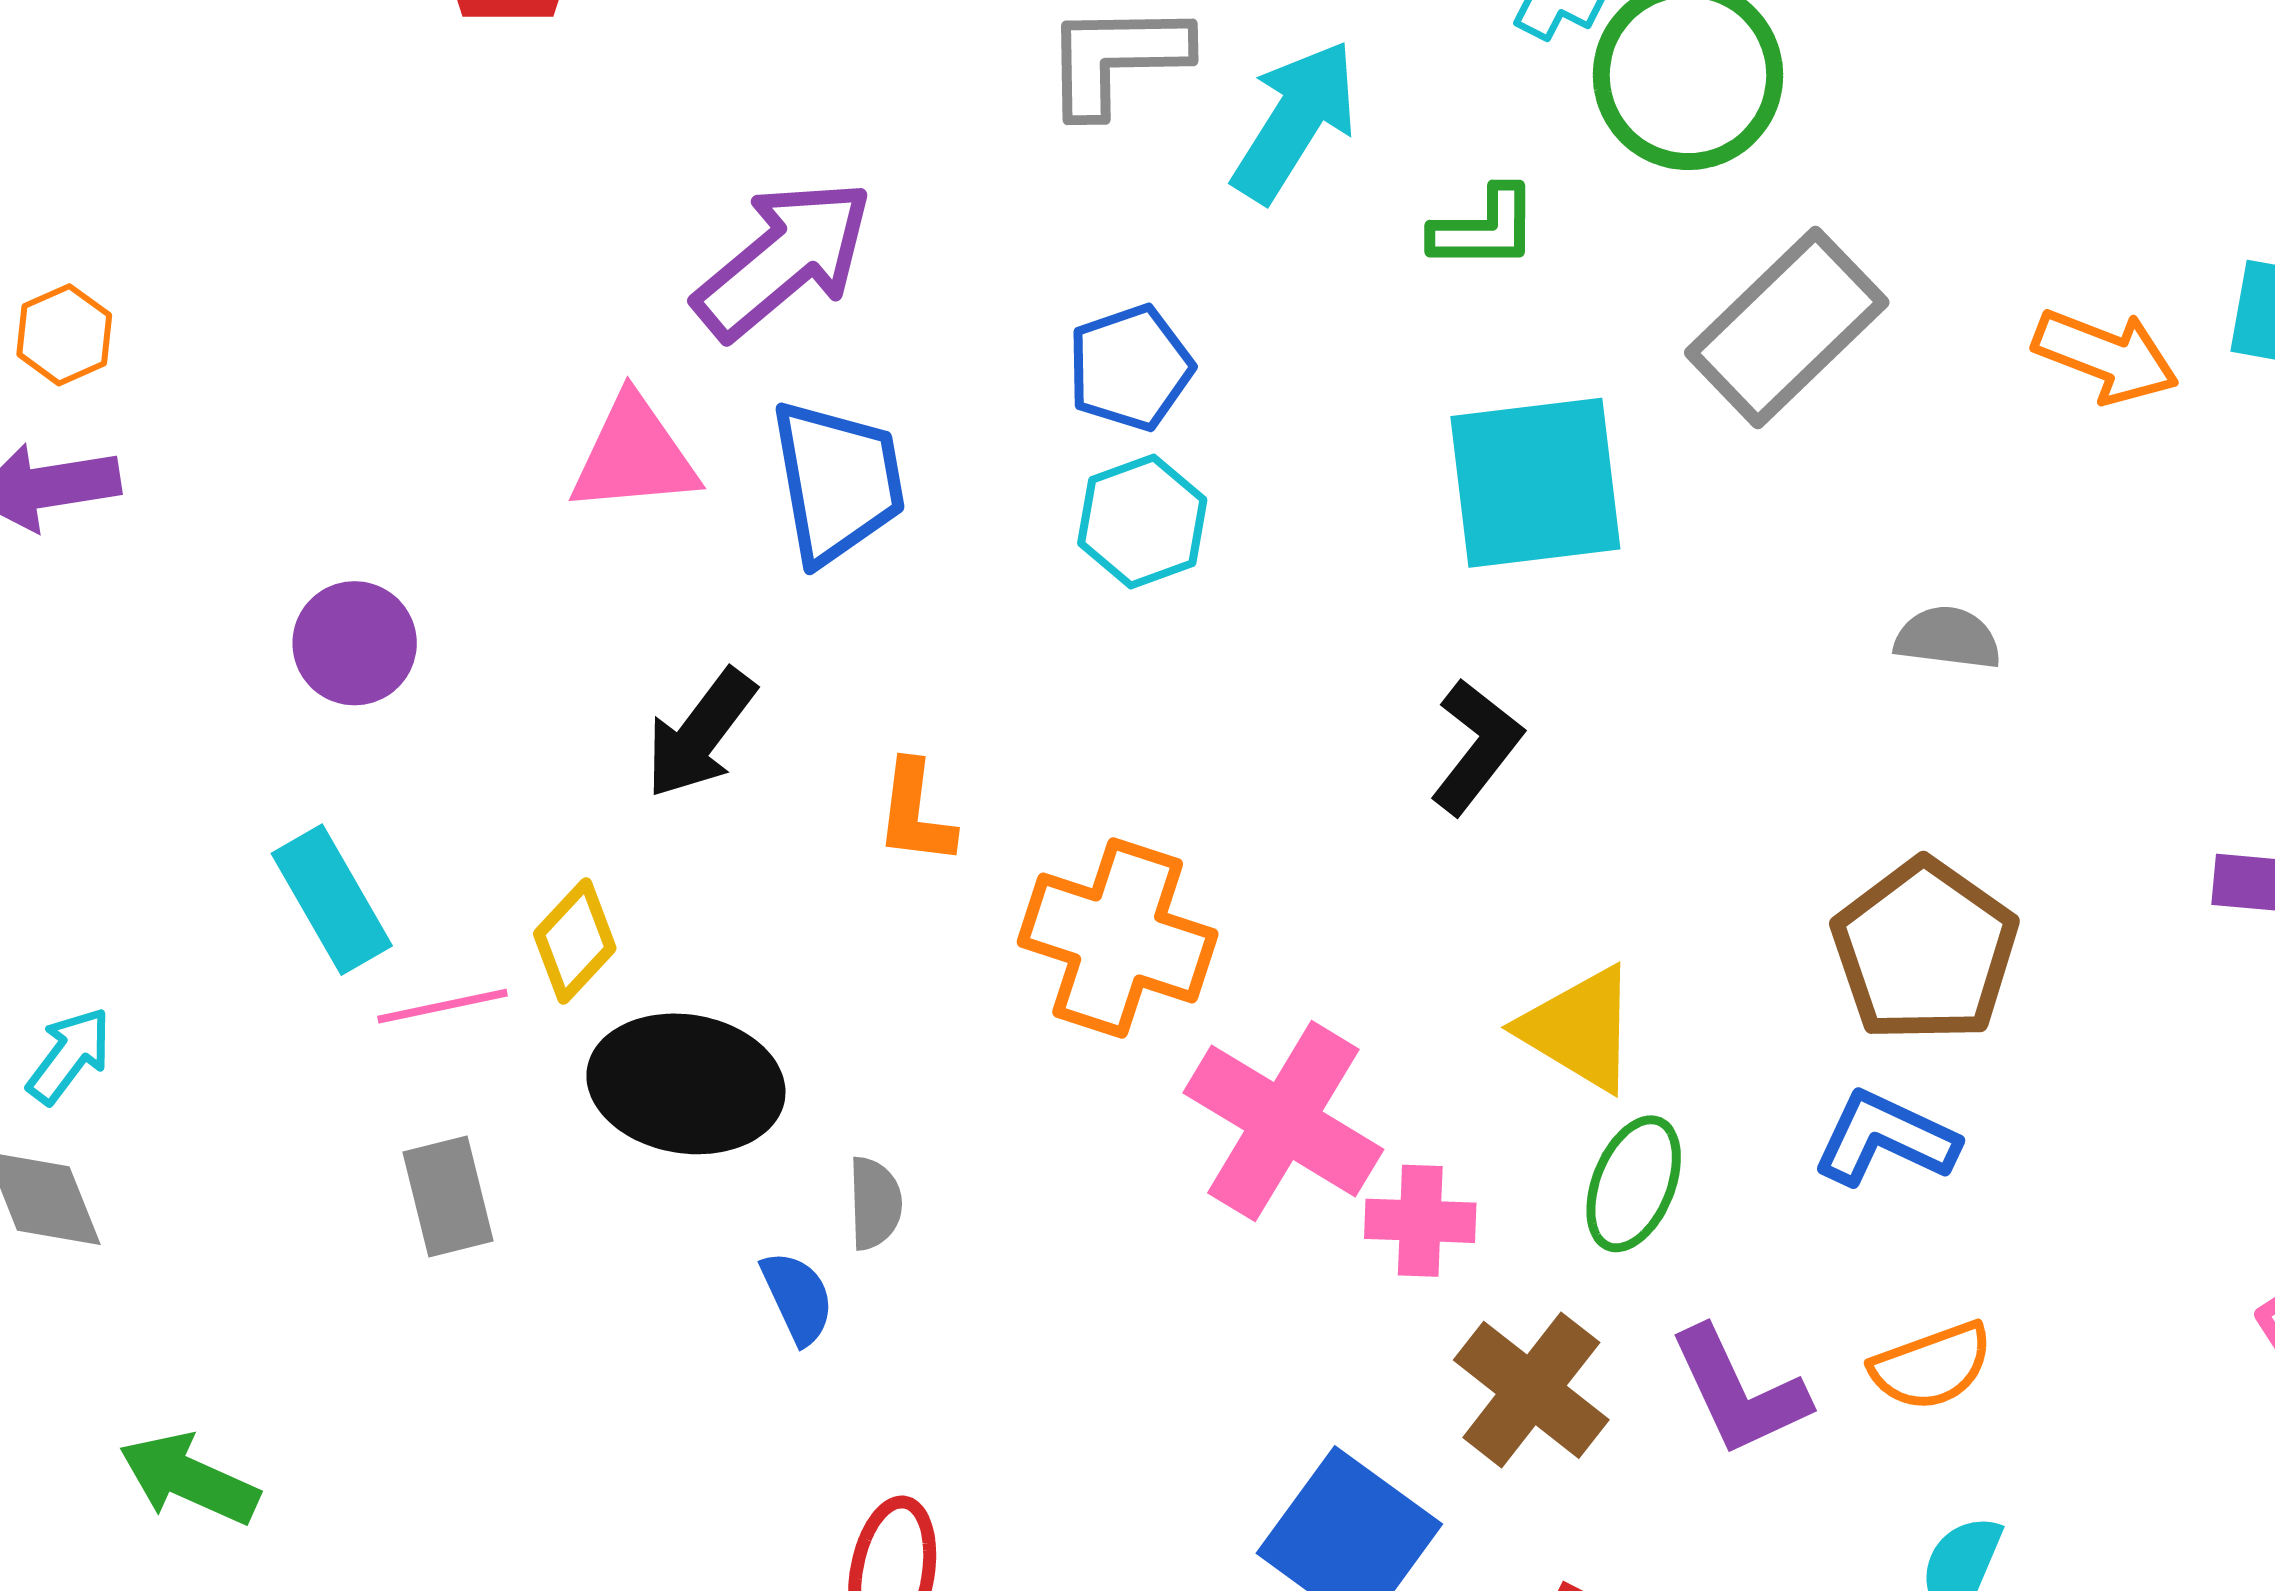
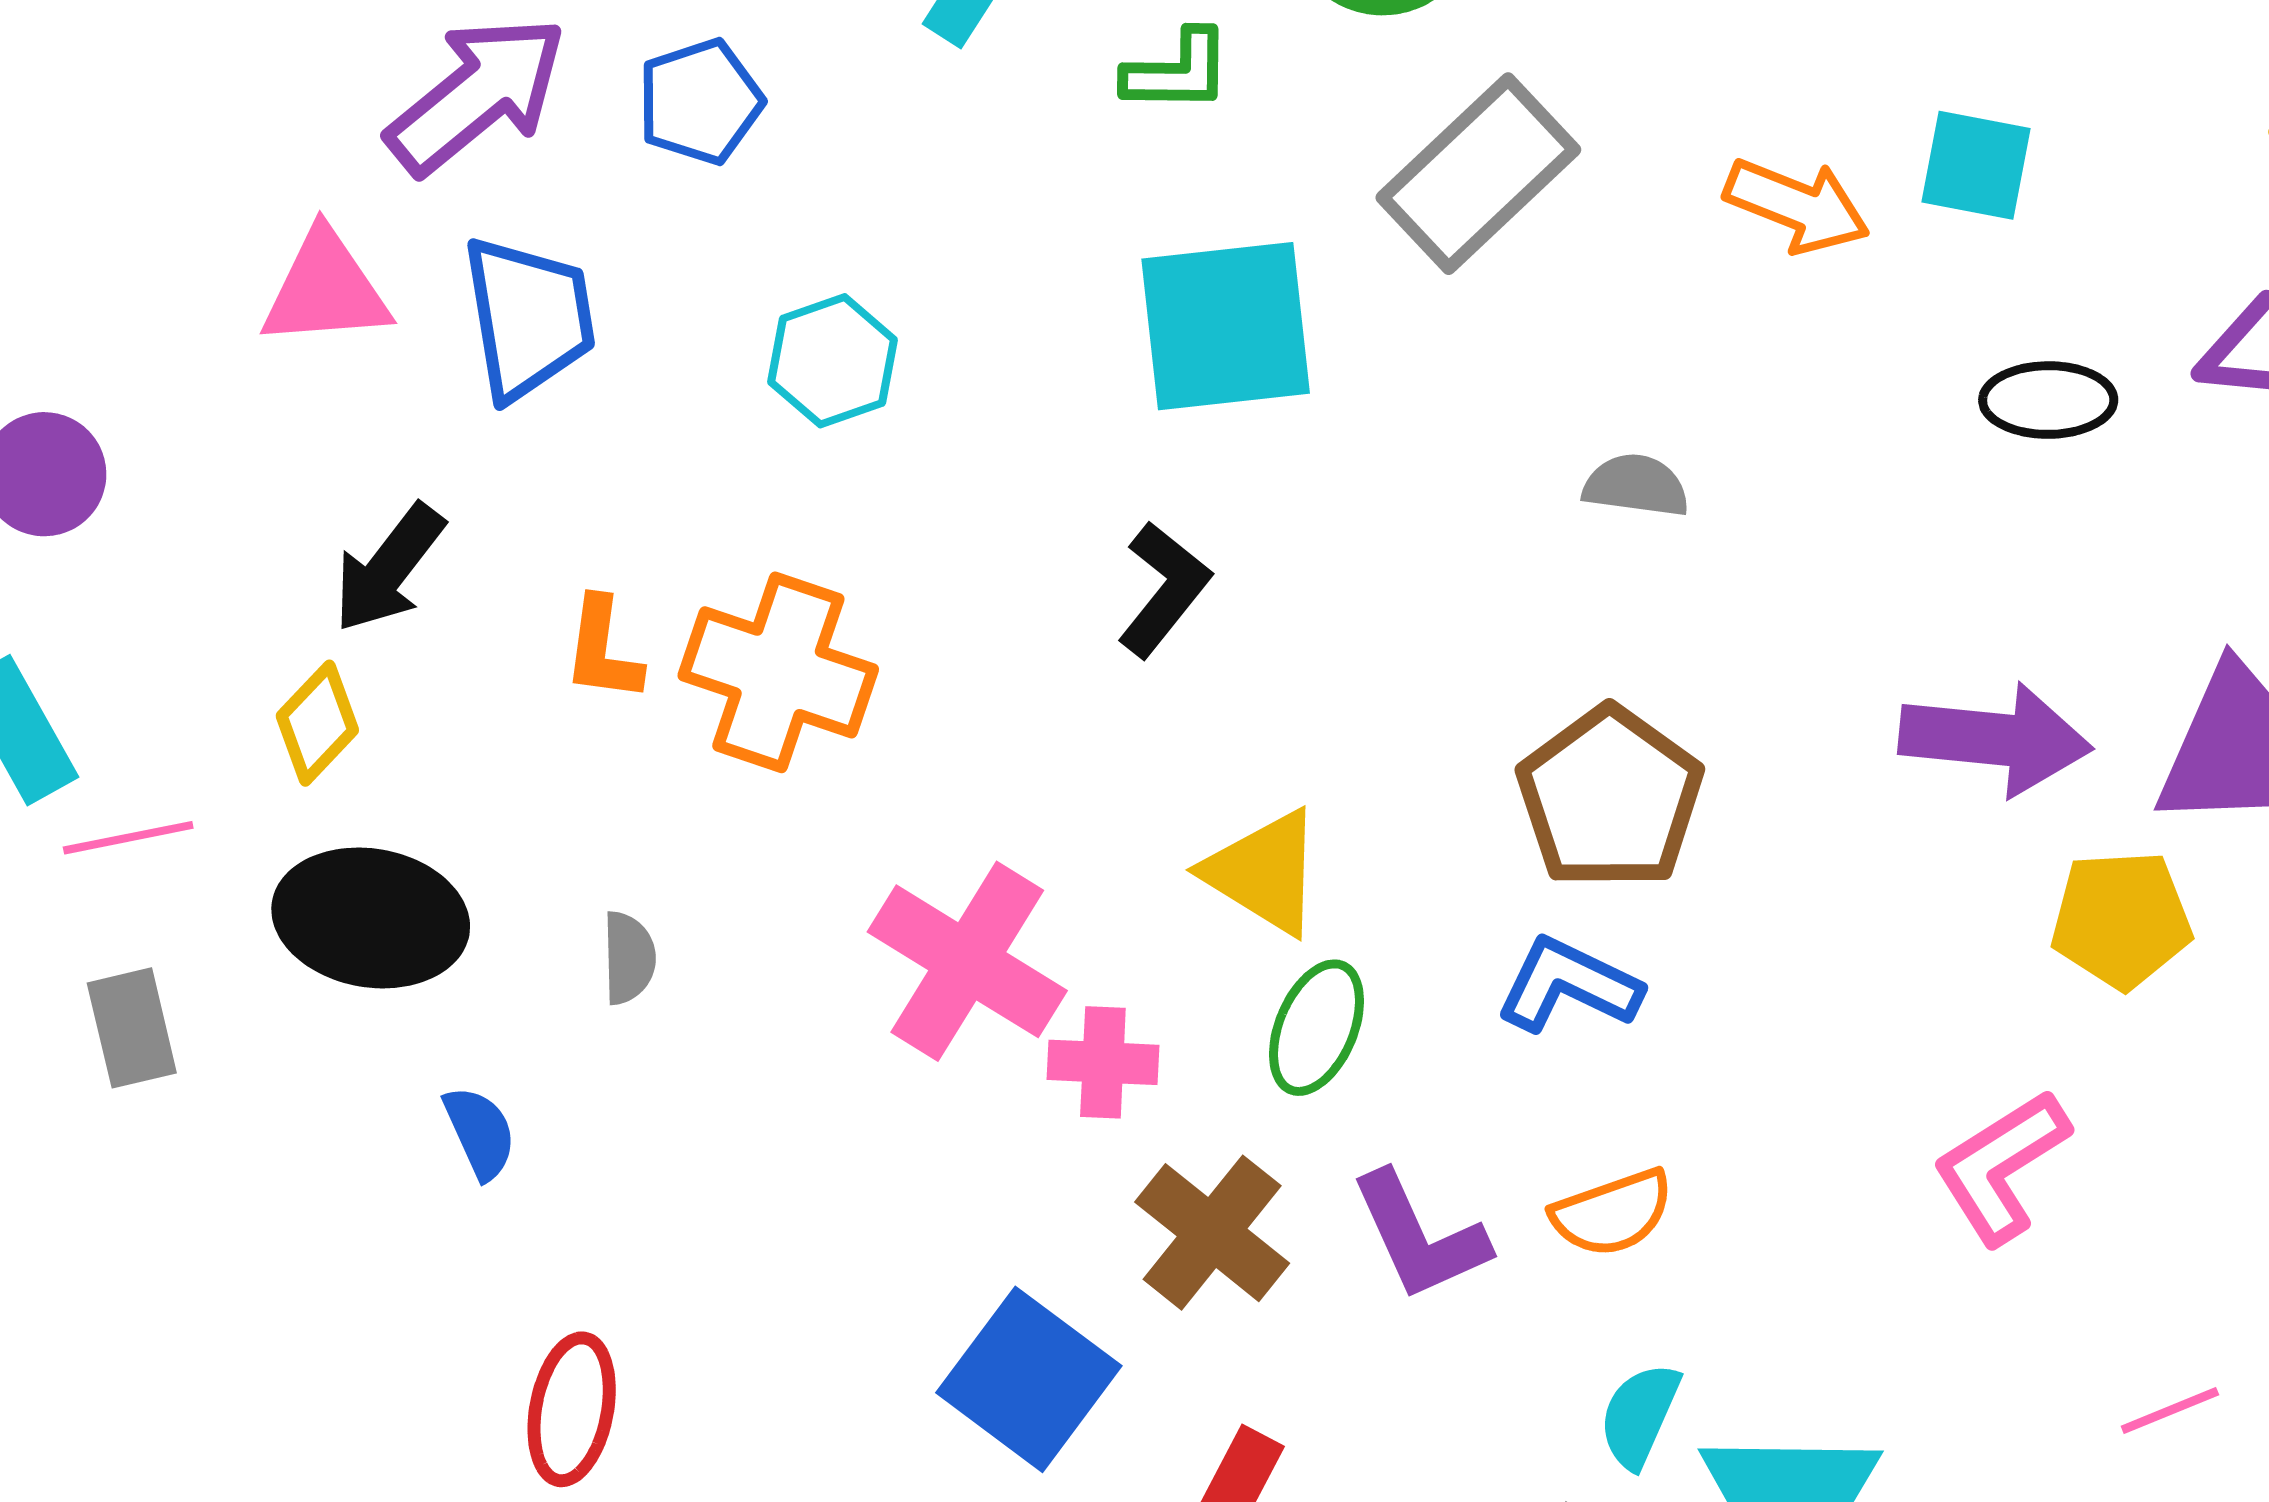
blue pentagon: (1130, 368) -> (700, 102), moved
orange cross: (1118, 938) -> (778, 672), moved
yellow diamond: (575, 941) -> (317, 723), moved
gray semicircle: (875, 1203) -> (629, 958), moved

